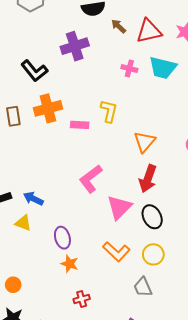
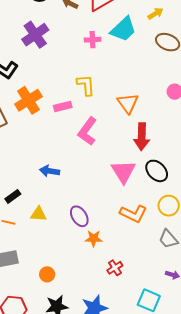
cyan trapezoid: (163, 68) -> (123, 29), turned -40
pink L-shape: (91, 179) -> (87, 131), moved
blue arrow: (33, 199) -> (50, 171), moved

